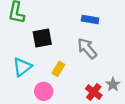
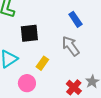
blue rectangle: (90, 20) -> (75, 19), turned 42

